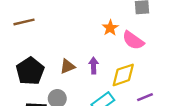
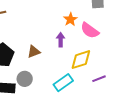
purple arrow: (94, 66) -> (61, 40), moved

